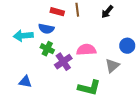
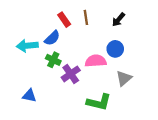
red rectangle: (57, 12) -> (64, 20), turned 40
blue semicircle: (46, 29) -> (52, 38), turned -56
blue circle: (127, 46) -> (115, 49), moved

